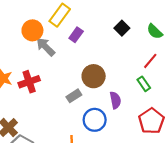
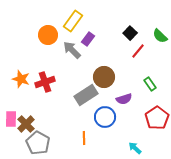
gray arrow: (46, 47) -> (72, 50), moved
red line: (150, 61) -> (138, 51), moved
gray rectangle: (74, 96) -> (86, 95), size x1.6
purple semicircle: (115, 100) -> (124, 99), turned 84

